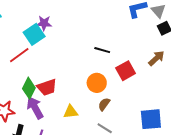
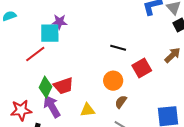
cyan square: (34, 34) -> (50, 33), turned 35

